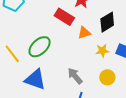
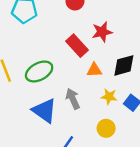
gray arrow: (75, 76) -> (73, 99), moved
blue triangle: (35, 79) -> (44, 111), moved

